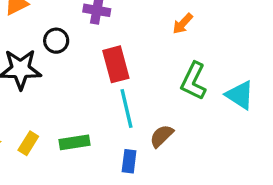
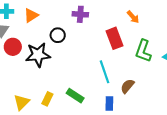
orange arrow: (183, 24) -> (133, 17), turned -80
red rectangle: (116, 64) -> (115, 38), moved
green rectangle: (74, 142) -> (75, 96), turned 48

